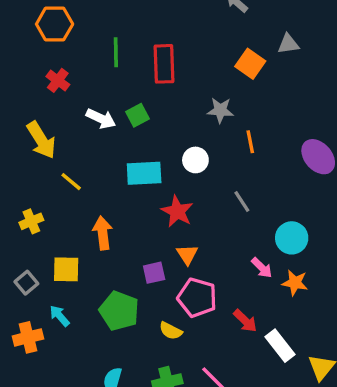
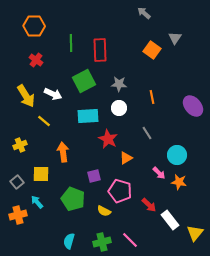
gray triangle: (288, 44) -> (175, 38), turned -48
gray star: (220, 110) -> (119, 84), moved
green square: (137, 115) -> (84, 81), size x1.6
white arrow: (101, 119) -> (53, 94), moved
orange triangle: (187, 254) -> (126, 158), moved, turned 32

